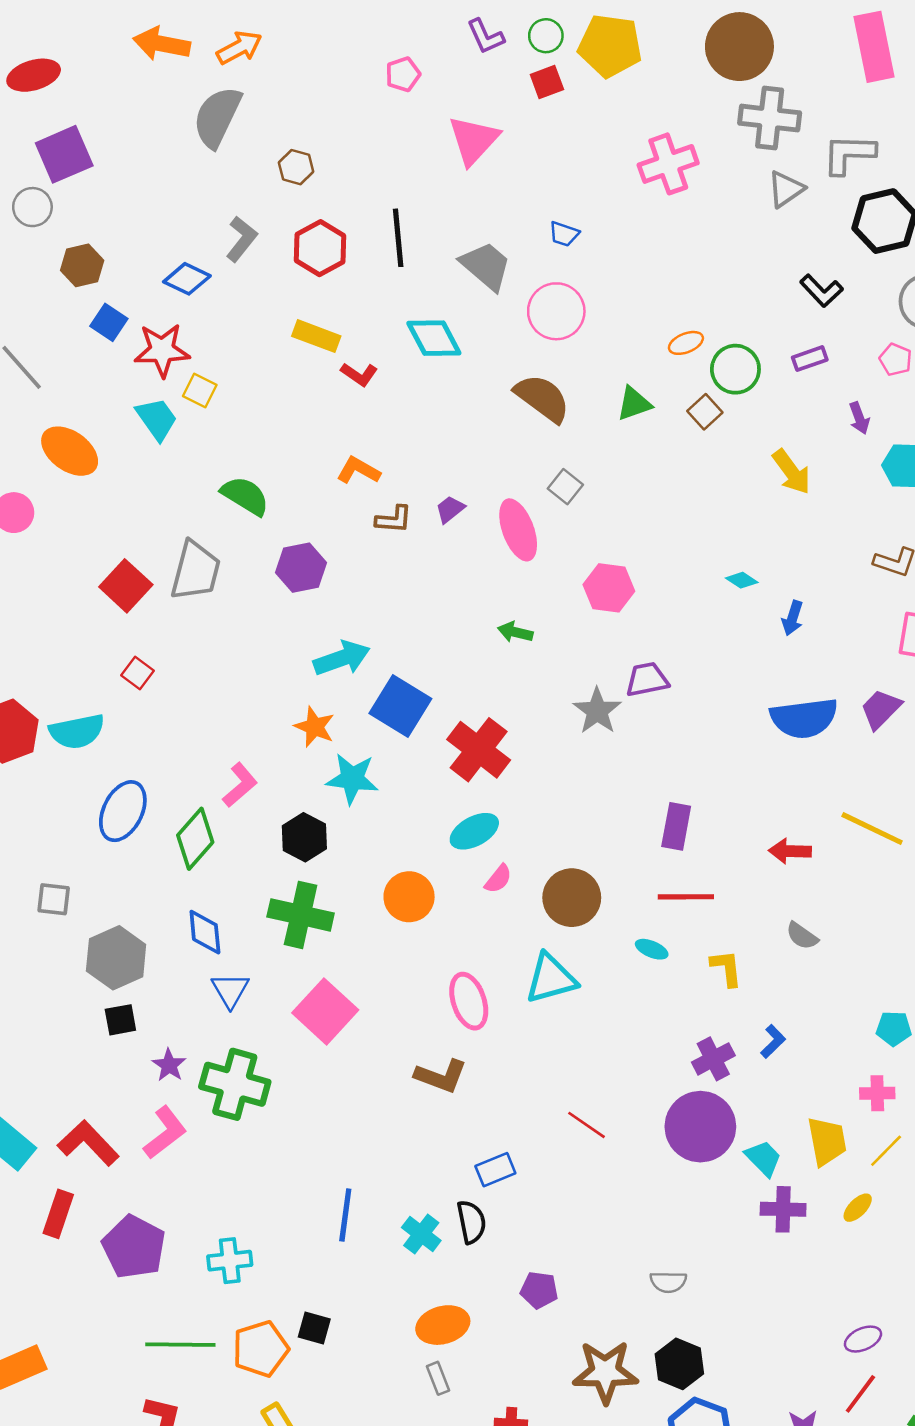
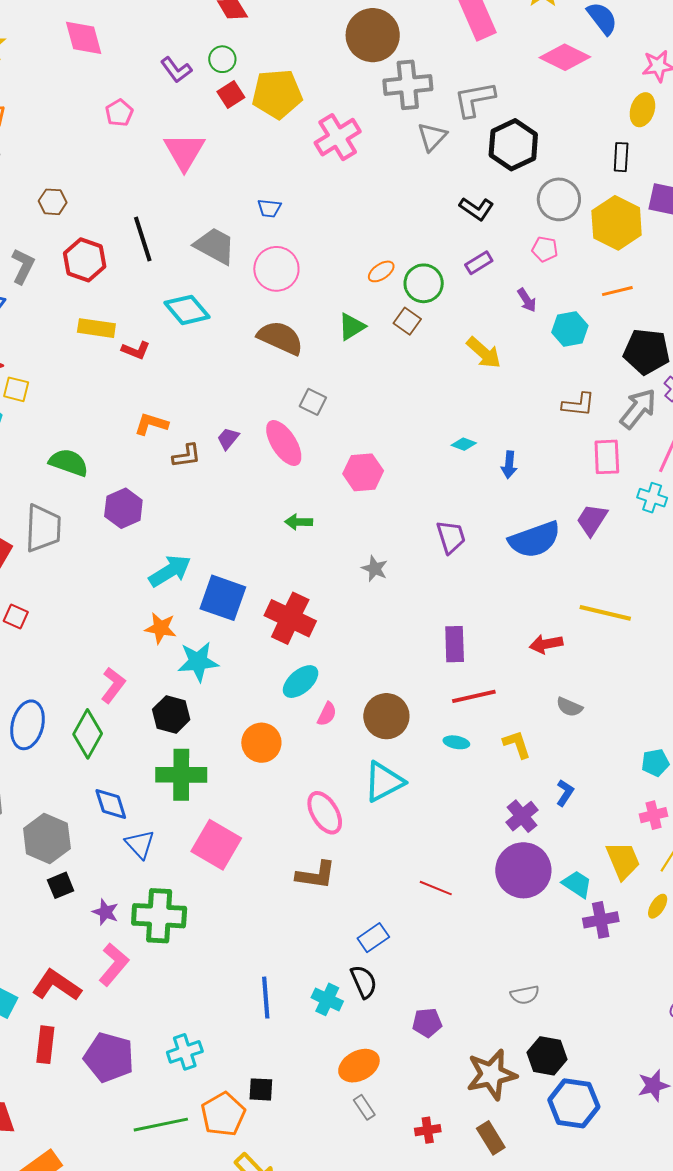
yellow pentagon: (610, 46) -> (277, 94), moved
purple trapezoid: (647, 679) -> (451, 537), moved, turned 96
gray star: (597, 711) -> (375, 569), size x0.7

